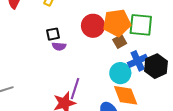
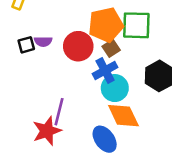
red circle: (93, 26) -> (78, 46), moved
purple semicircle: (59, 46) -> (43, 41), moved
blue cross: (138, 61) -> (105, 71), moved

